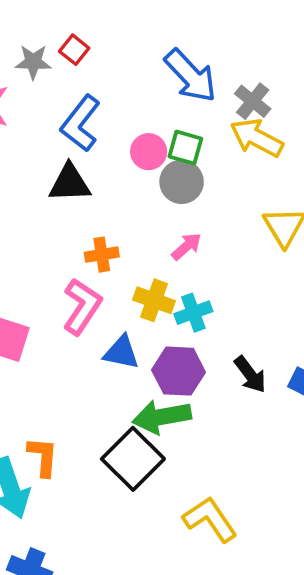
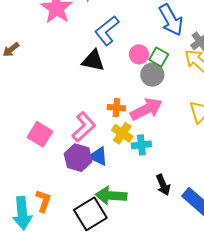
pink arrow: (186, 246) -> (146, 109), size x1.8
orange cross: (102, 255) -> (116, 108), moved
purple hexagon: (179, 371) -> (78, 158), moved

